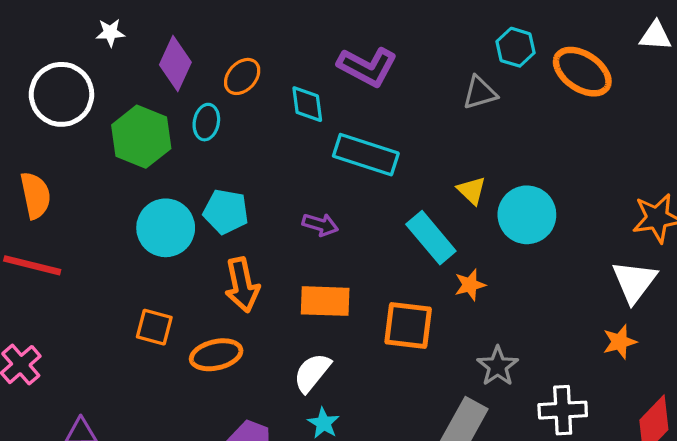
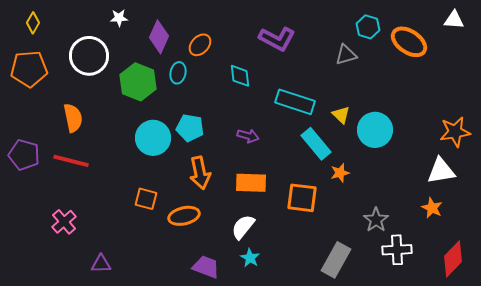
cyan diamond: (307, 104) -> (240, 76), moved
cyan rectangle: (366, 155) -> (295, 102), moved
white triangle: (634, 282) -> (441, 171), turned 44
orange star: (620, 342) -> (432, 208), turned -30
gray star: (498, 366) -> (376, 220), moved

